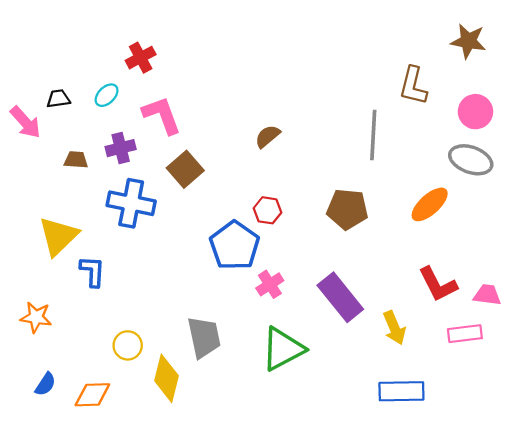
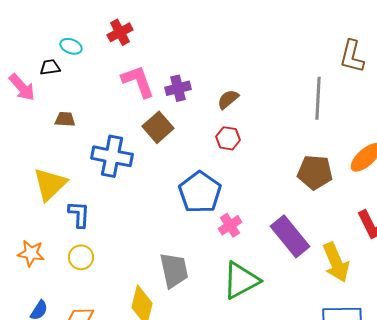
cyan ellipse: (107, 95) -> (71, 46), moved, turned 65
purple cross: (121, 148) -> (178, 88), moved
brown pentagon: (347, 209) -> (315, 172), moved
red hexagon: (267, 210) -> (228, 138), moved
yellow arrow: (394, 328) -> (336, 262), size x1.4
yellow circle: (128, 345) -> (81, 257), moved

